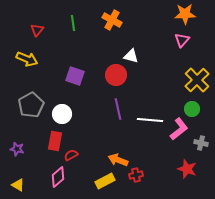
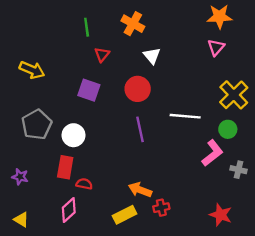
red triangle: (37, 30) -> (102, 54), moved
white triangle: (131, 56) -> (152, 56), moved, turned 35
white line: (150, 120) -> (185, 116), moved
red semicircle: (71, 155) -> (84, 184), turned 40
red star: (187, 169) -> (221, 215), moved

